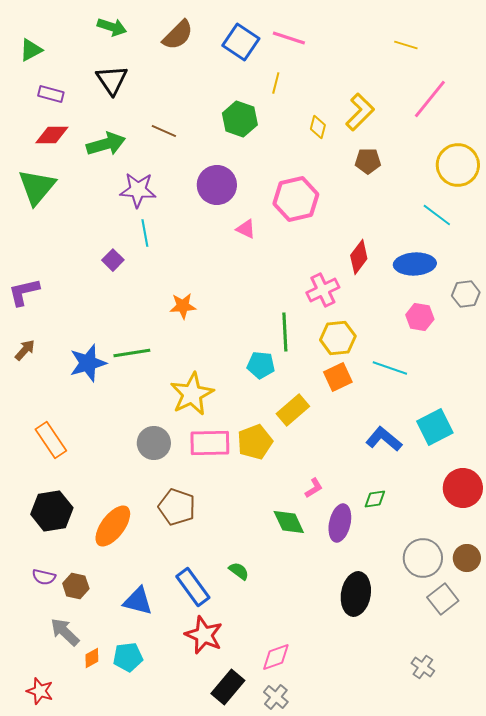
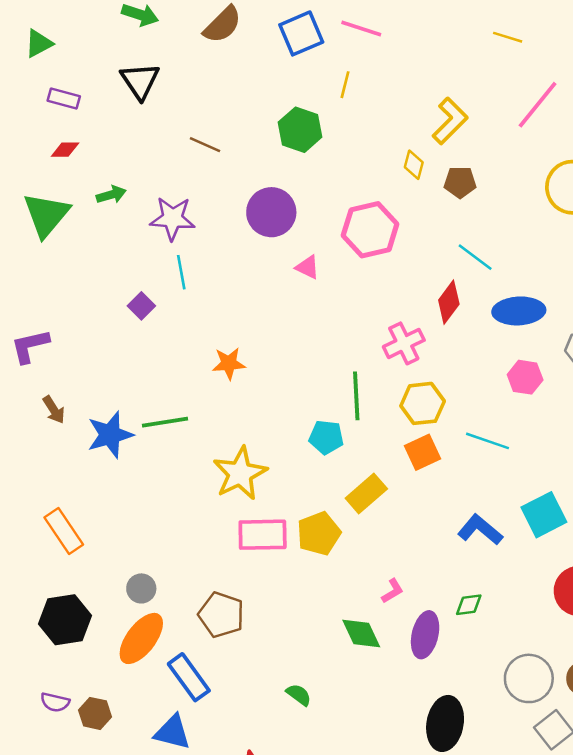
blue square: (241, 42) -> (301, 33), turned 33
yellow diamond: (318, 127) -> (414, 165), moved
red diamond: (52, 135) -> (65, 150), size x0.7
green arrow: (106, 144) -> (111, 195), moved, size x0.6
cyan line: (437, 215) -> (475, 257), moved
brown arrow: (25, 350) -> (54, 410), moved, turned 105
gray circle: (154, 443) -> (141, 588), moved, size x0.7
blue rectangle: (193, 587) -> (189, 677), moved

